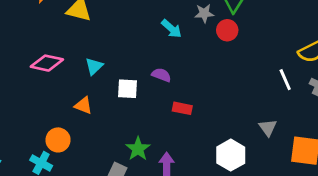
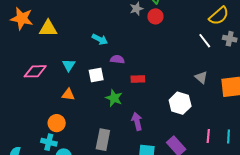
cyan arrow: (172, 29) -> (100, 39), moved
green star: (138, 149) -> (114, 98), moved

